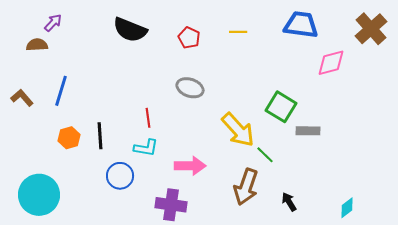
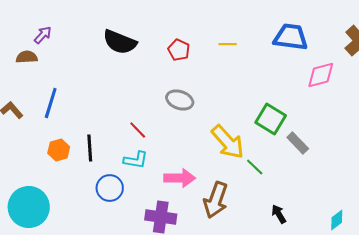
red line: (148, 118) -> (138, 130), turned -36
gray rectangle: (308, 131) -> (298, 143), turned 45
brown arrow: (246, 187) -> (216, 200), moved

